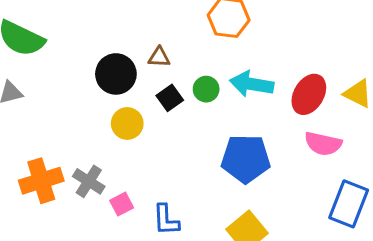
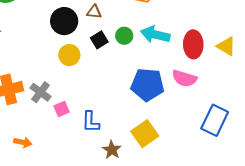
red ellipse: (309, 94) -> (193, 44), turned -36
pink semicircle: (323, 144) -> (184, 78), moved

